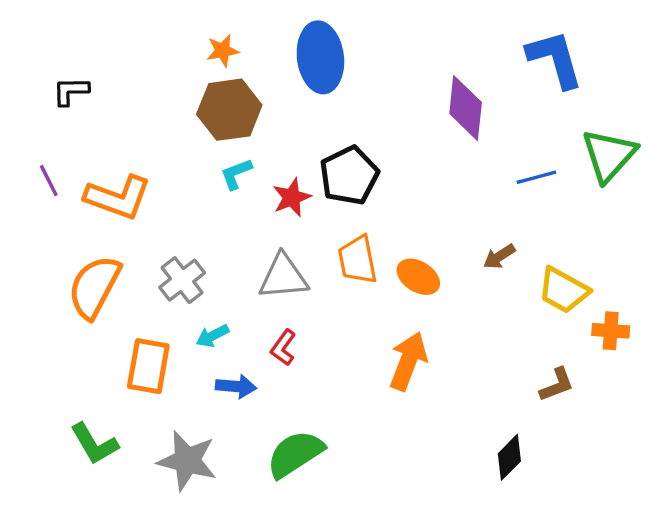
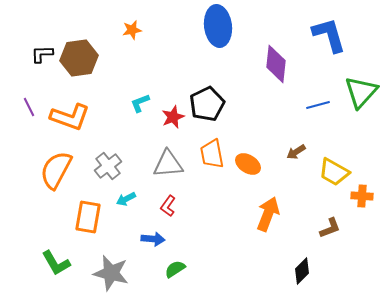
blue ellipse: (320, 57) -> (218, 26), moved
brown hexagon: (229, 110) -> (79, 58), moved
orange arrow: (408, 361) -> (268, 214), moved
blue arrow: (236, 386) -> (153, 239), moved
green semicircle: (295, 454) -> (175, 269), size x0.6

